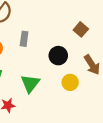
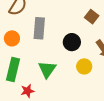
gray rectangle: (24, 39) -> (39, 28), size x1.5

